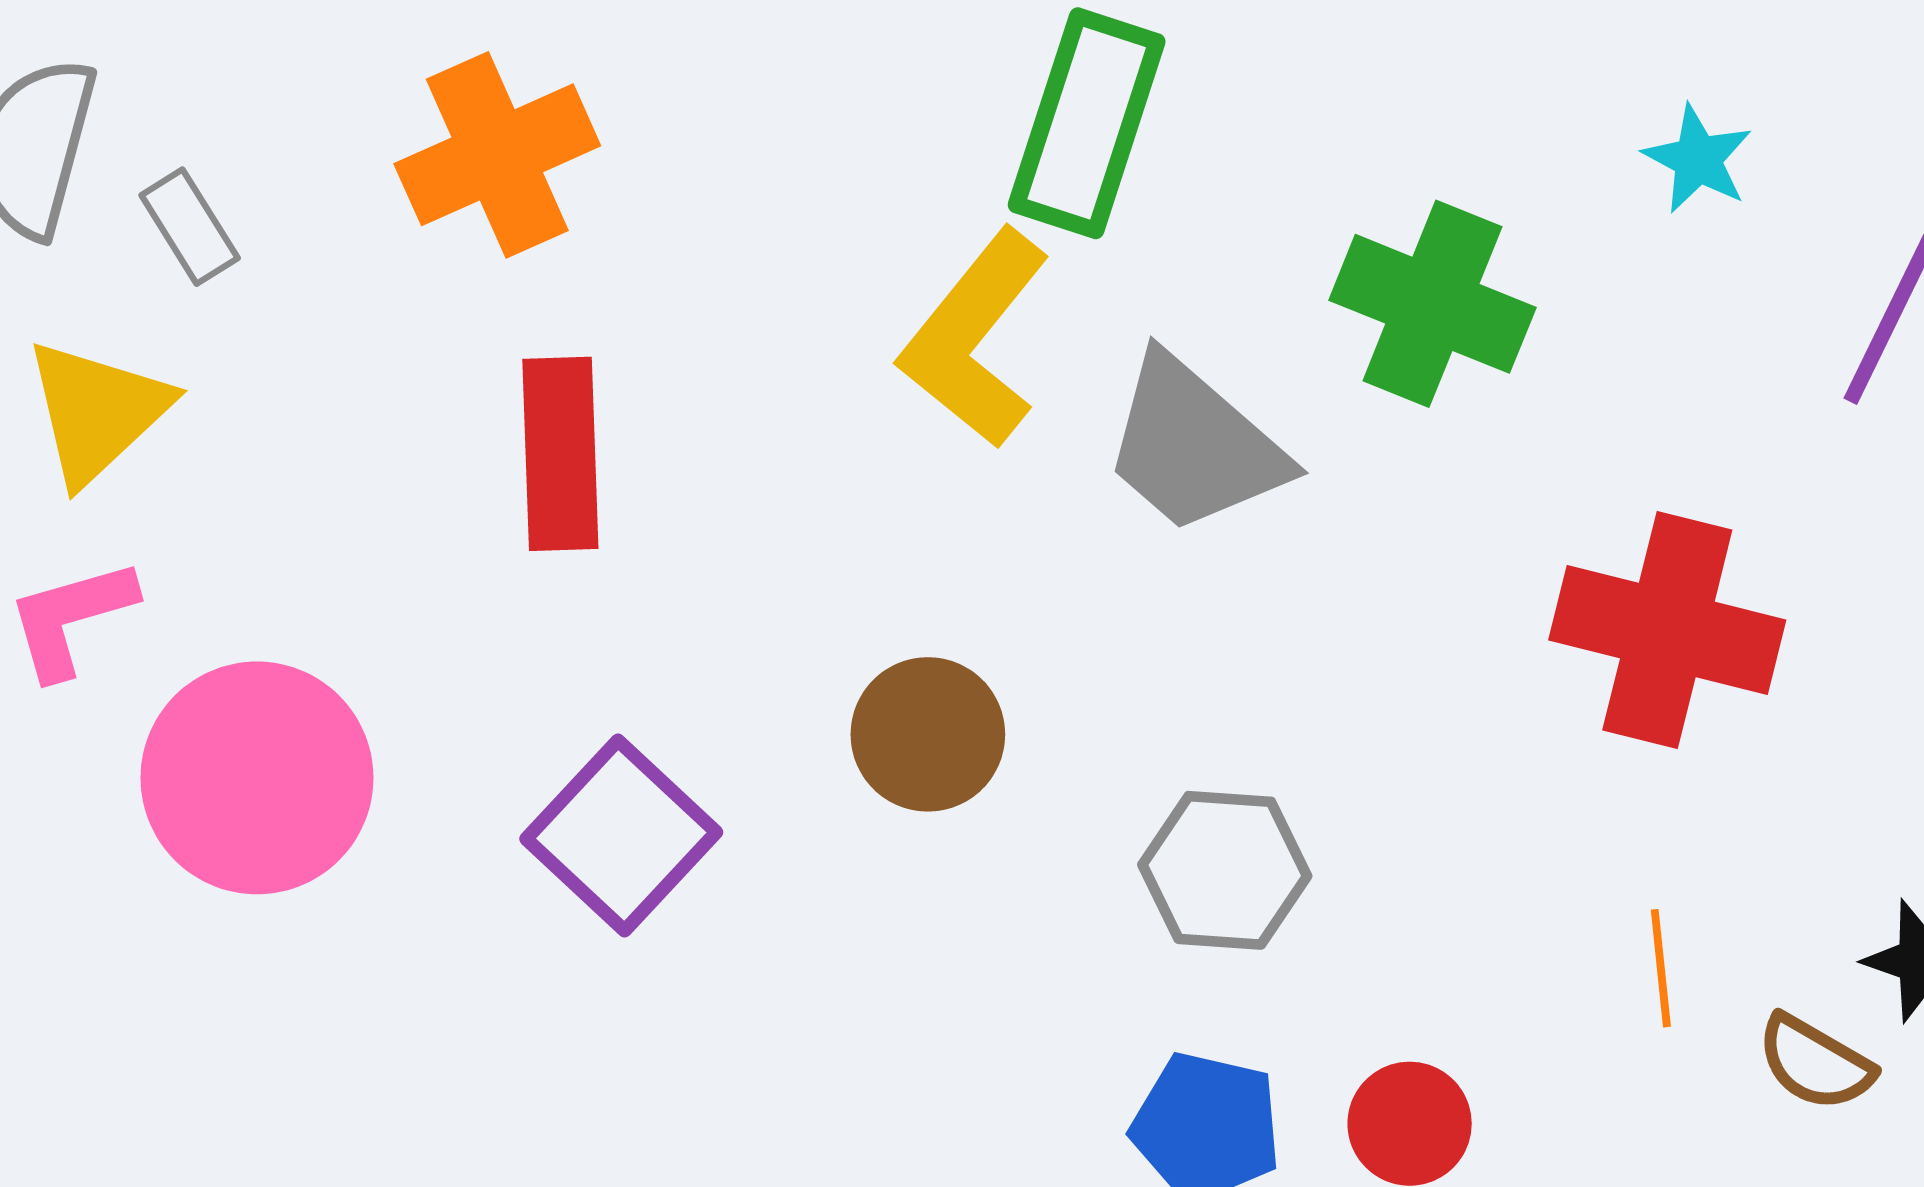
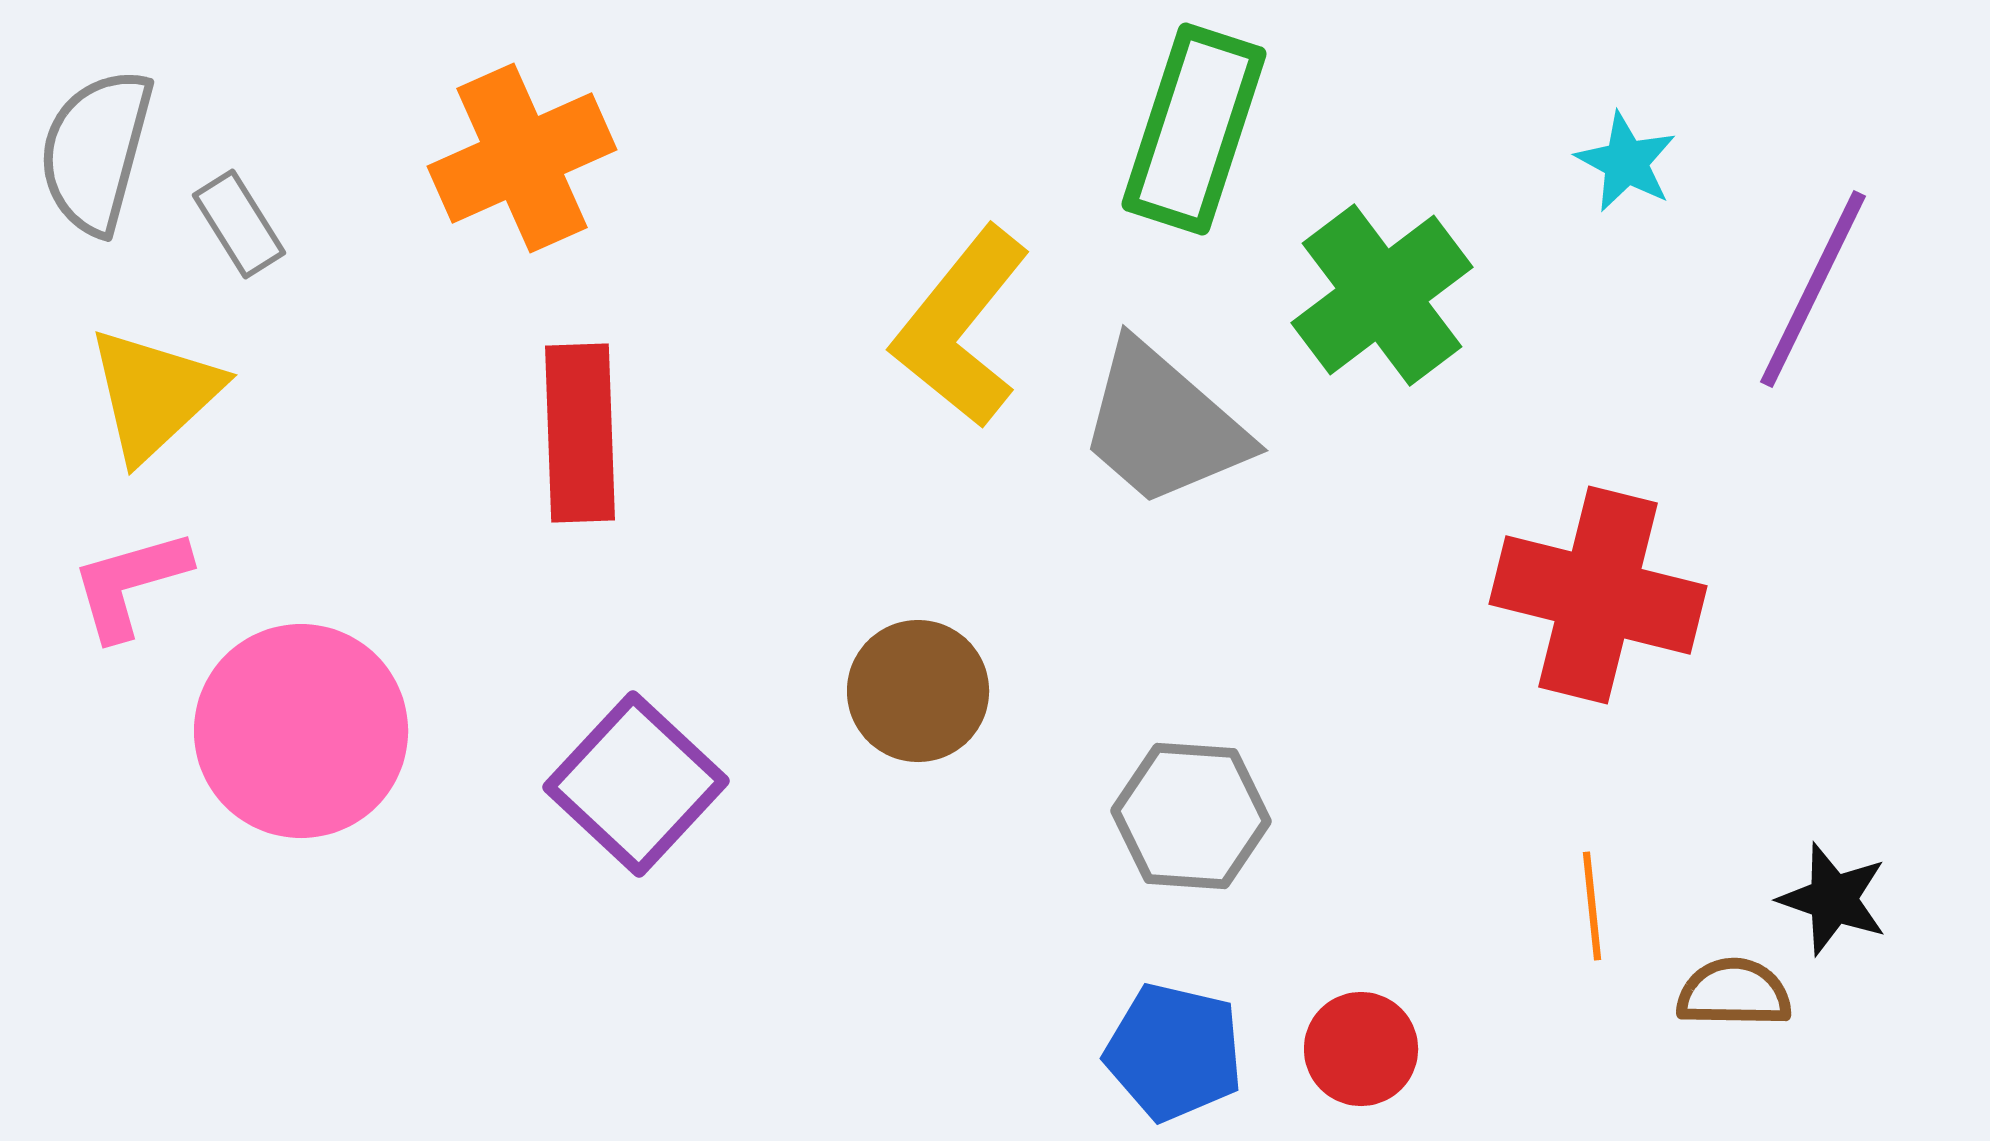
green rectangle: (1087, 123) -> (1194, 129), moved
green cross: (1432, 304) -> (1382, 295), turned 31
brown semicircle: (1815, 1063) -> (1734, 993), turned 151

